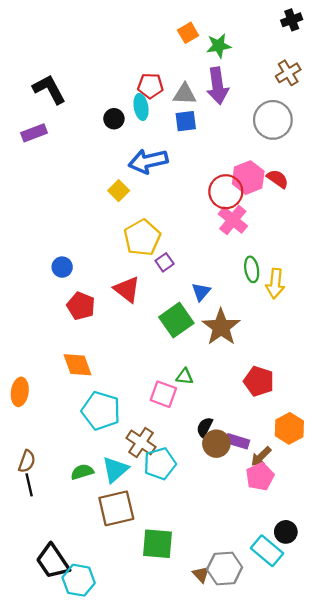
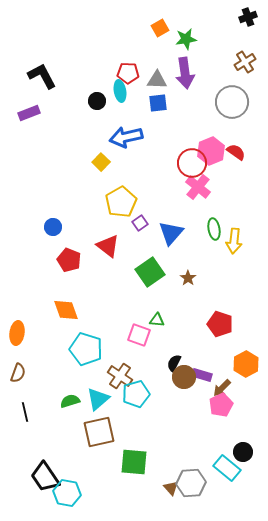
blue triangle: (201, 292) -> (171, 233), moved, size x1.5
brown star: (221, 327) -> (188, 278), size x0.5
brown semicircle: (27, 461) -> (18, 373), moved

